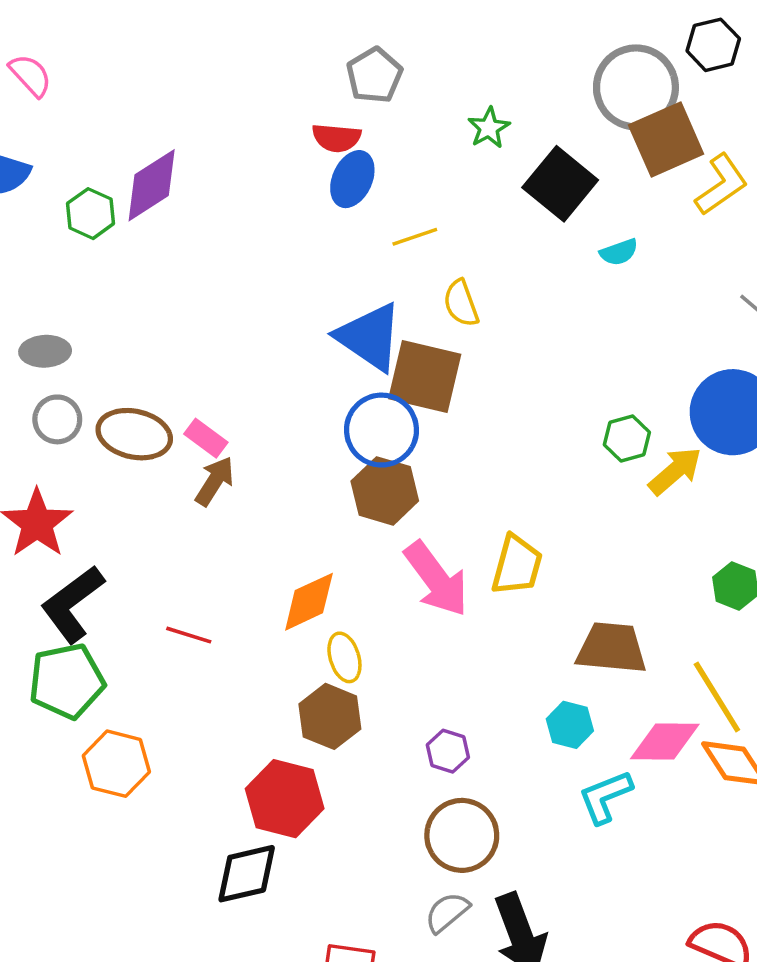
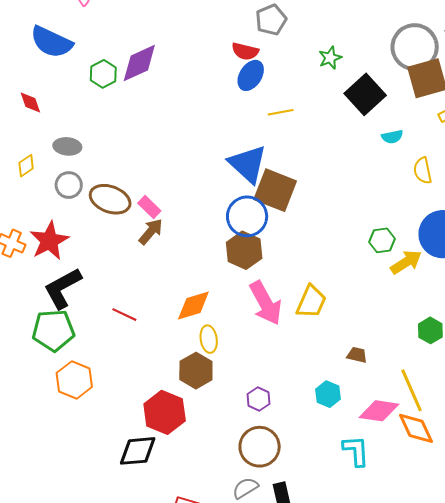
yellow semicircle: (461, 303) -> (423, 171), moved
brown trapezoid: (611, 648) -> (357, 355), size x0.5
cyan L-shape: (605, 797) -> (356, 451), moved, turned 100

